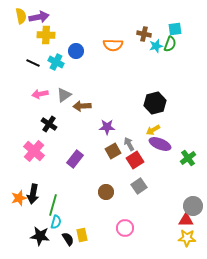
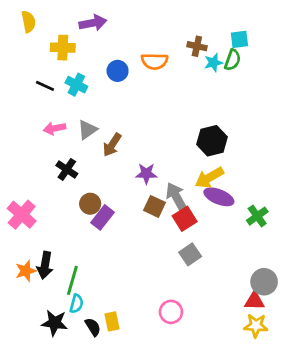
purple arrow: (39, 17) -> (93, 23), moved
blue circle: (76, 51) -> (118, 71), moved
brown arrow: (82, 106) -> (112, 145), turned -54
yellow arrow: (153, 130) -> (209, 178), size x1.5
gray arrow: (129, 144) -> (176, 197), size x1.5
pink cross: (34, 151) -> (22, 215), moved
brown square: (113, 151) -> (155, 206), turned -35
brown circle: (106, 192) -> (90, 204), moved

